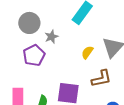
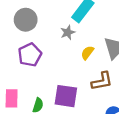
gray star: (51, 37) -> (68, 32), moved

